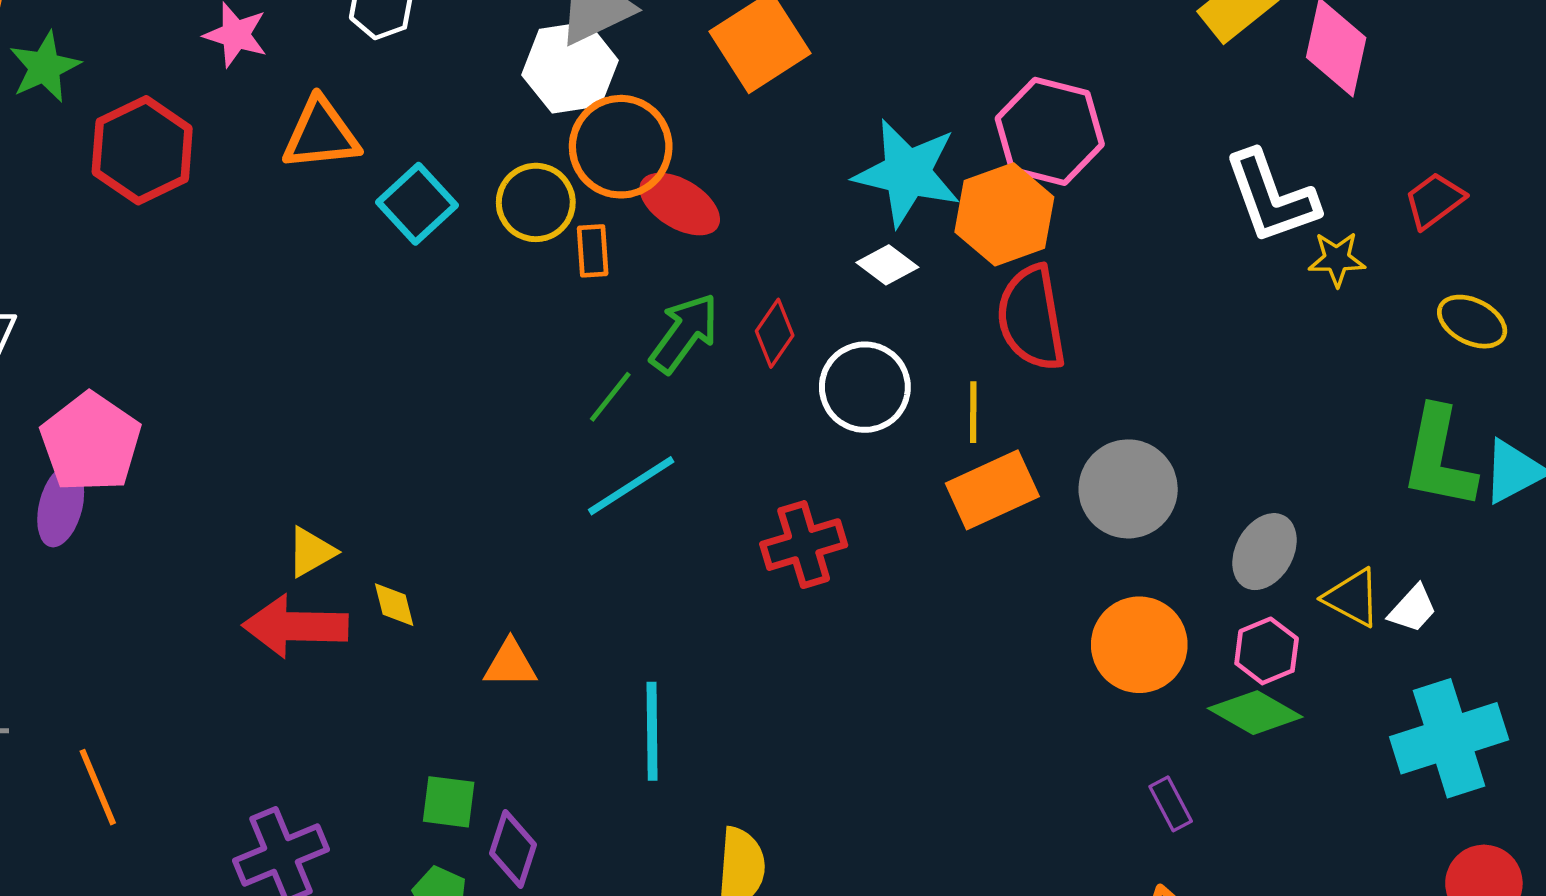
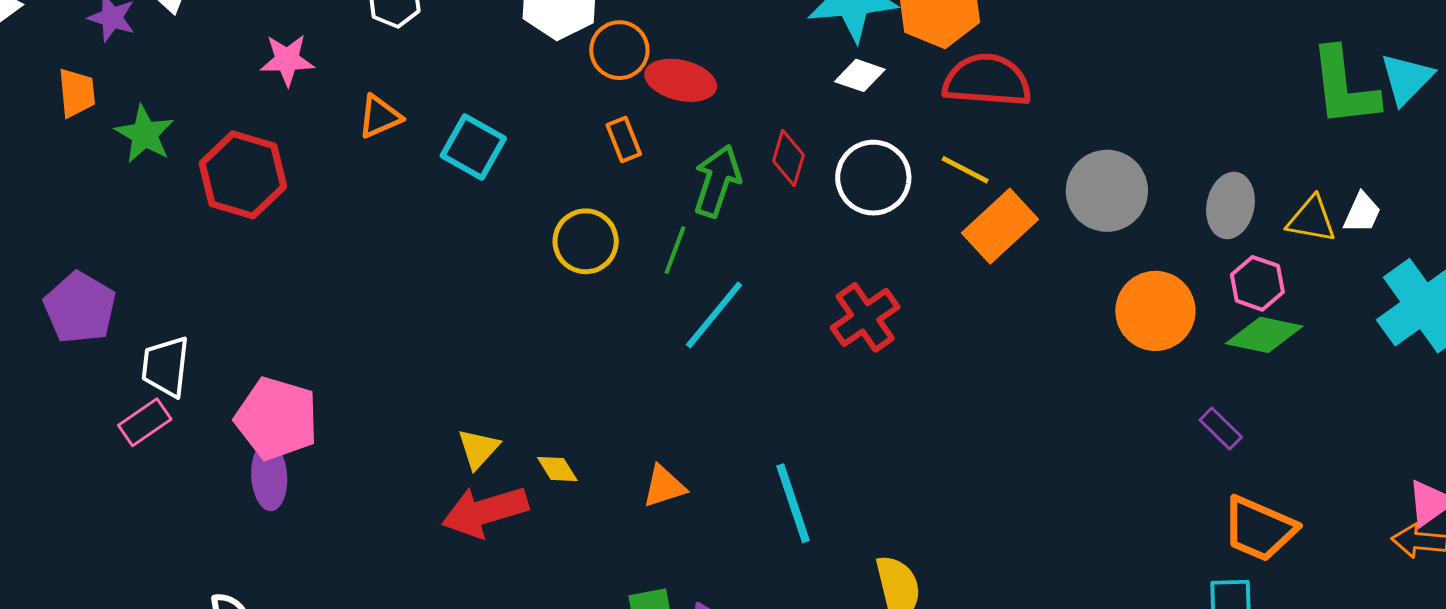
orange triangle: (321, 134) -> (380, 117), size x0.7
orange circle: (621, 147) -> (619, 50), size x0.7
yellow circle: (536, 202) -> (586, 241), moved
red semicircle: (1031, 318) -> (987, 80), turned 122
yellow line: (973, 412) -> (965, 170), turned -45

